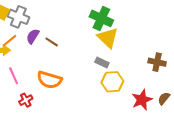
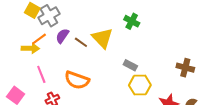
gray cross: (18, 17) -> (49, 16), turned 35
green cross: (101, 18) -> (132, 21), size x0.7
yellow triangle: (108, 38) -> (102, 38), moved

